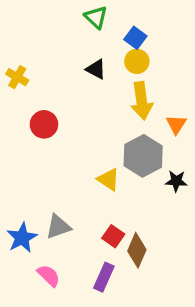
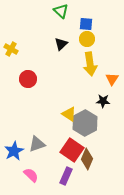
blue square: (135, 38) -> (86, 24), turned -32
black triangle: (96, 69) -> (61, 44), turned 48
gray hexagon: (143, 156) -> (85, 123), moved
black star: (176, 181) -> (103, 101), moved
red square: (113, 236) -> (72, 150), size x1.6

